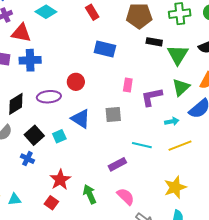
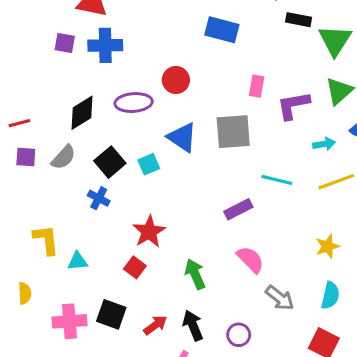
gray square: (113, 114) -> (233, 132), size x1.4
yellow star: (175, 187) -> (327, 246), size x0.7
green arrow: (90, 194) -> (195, 274), moved

